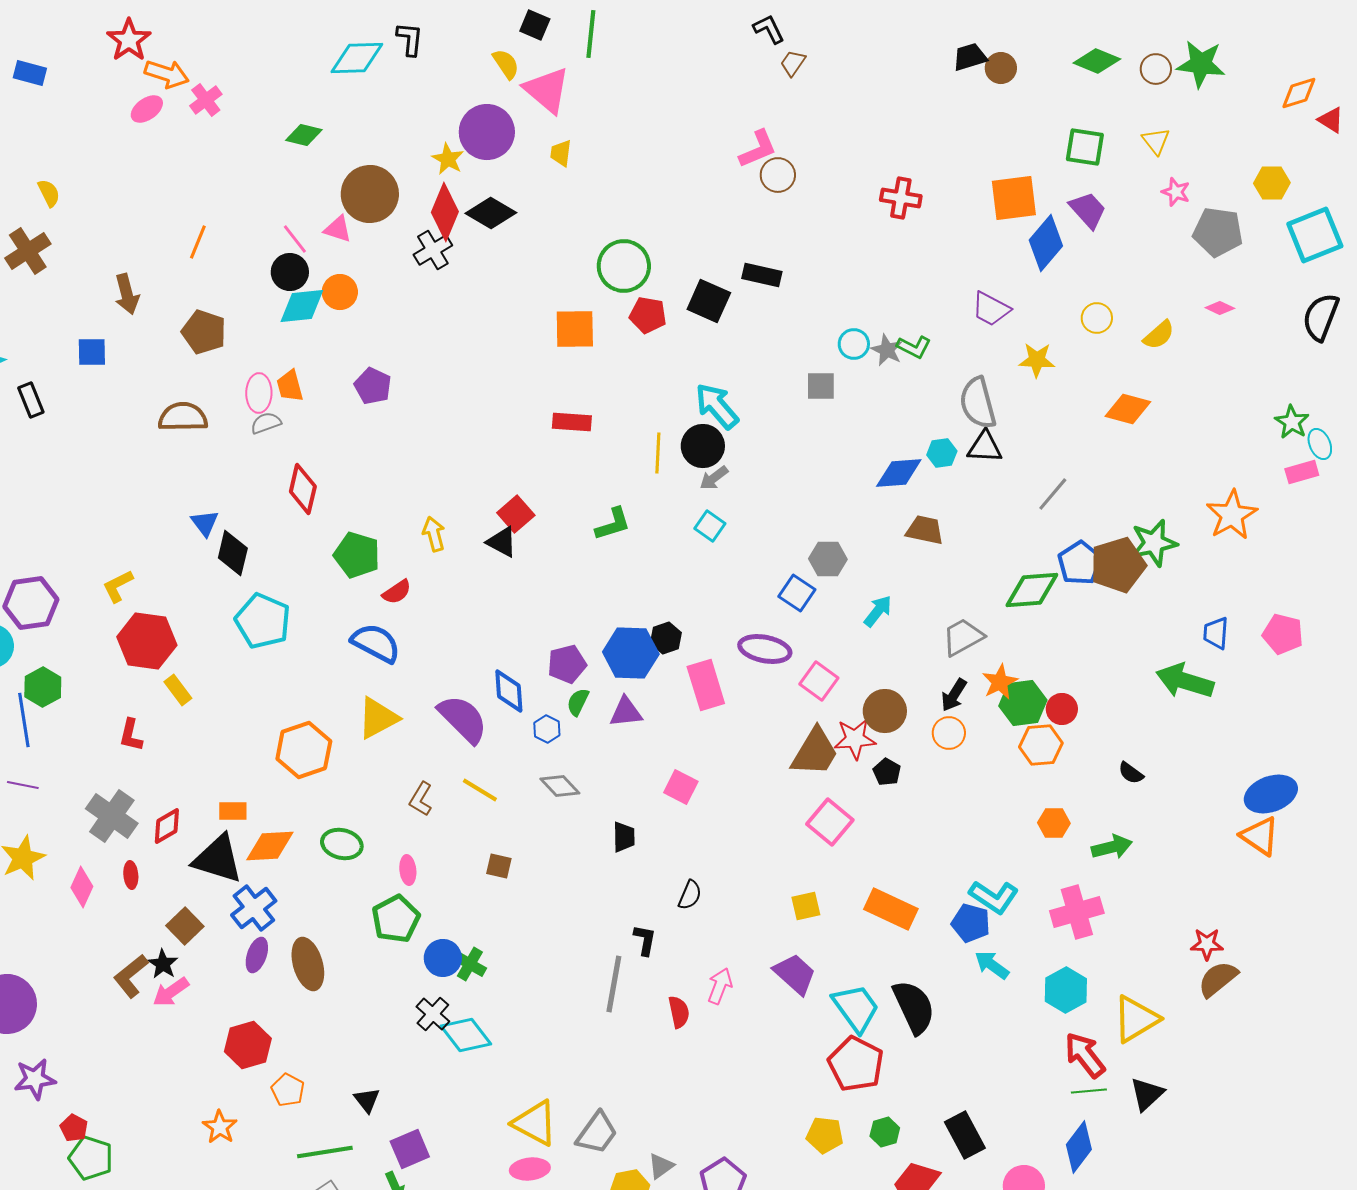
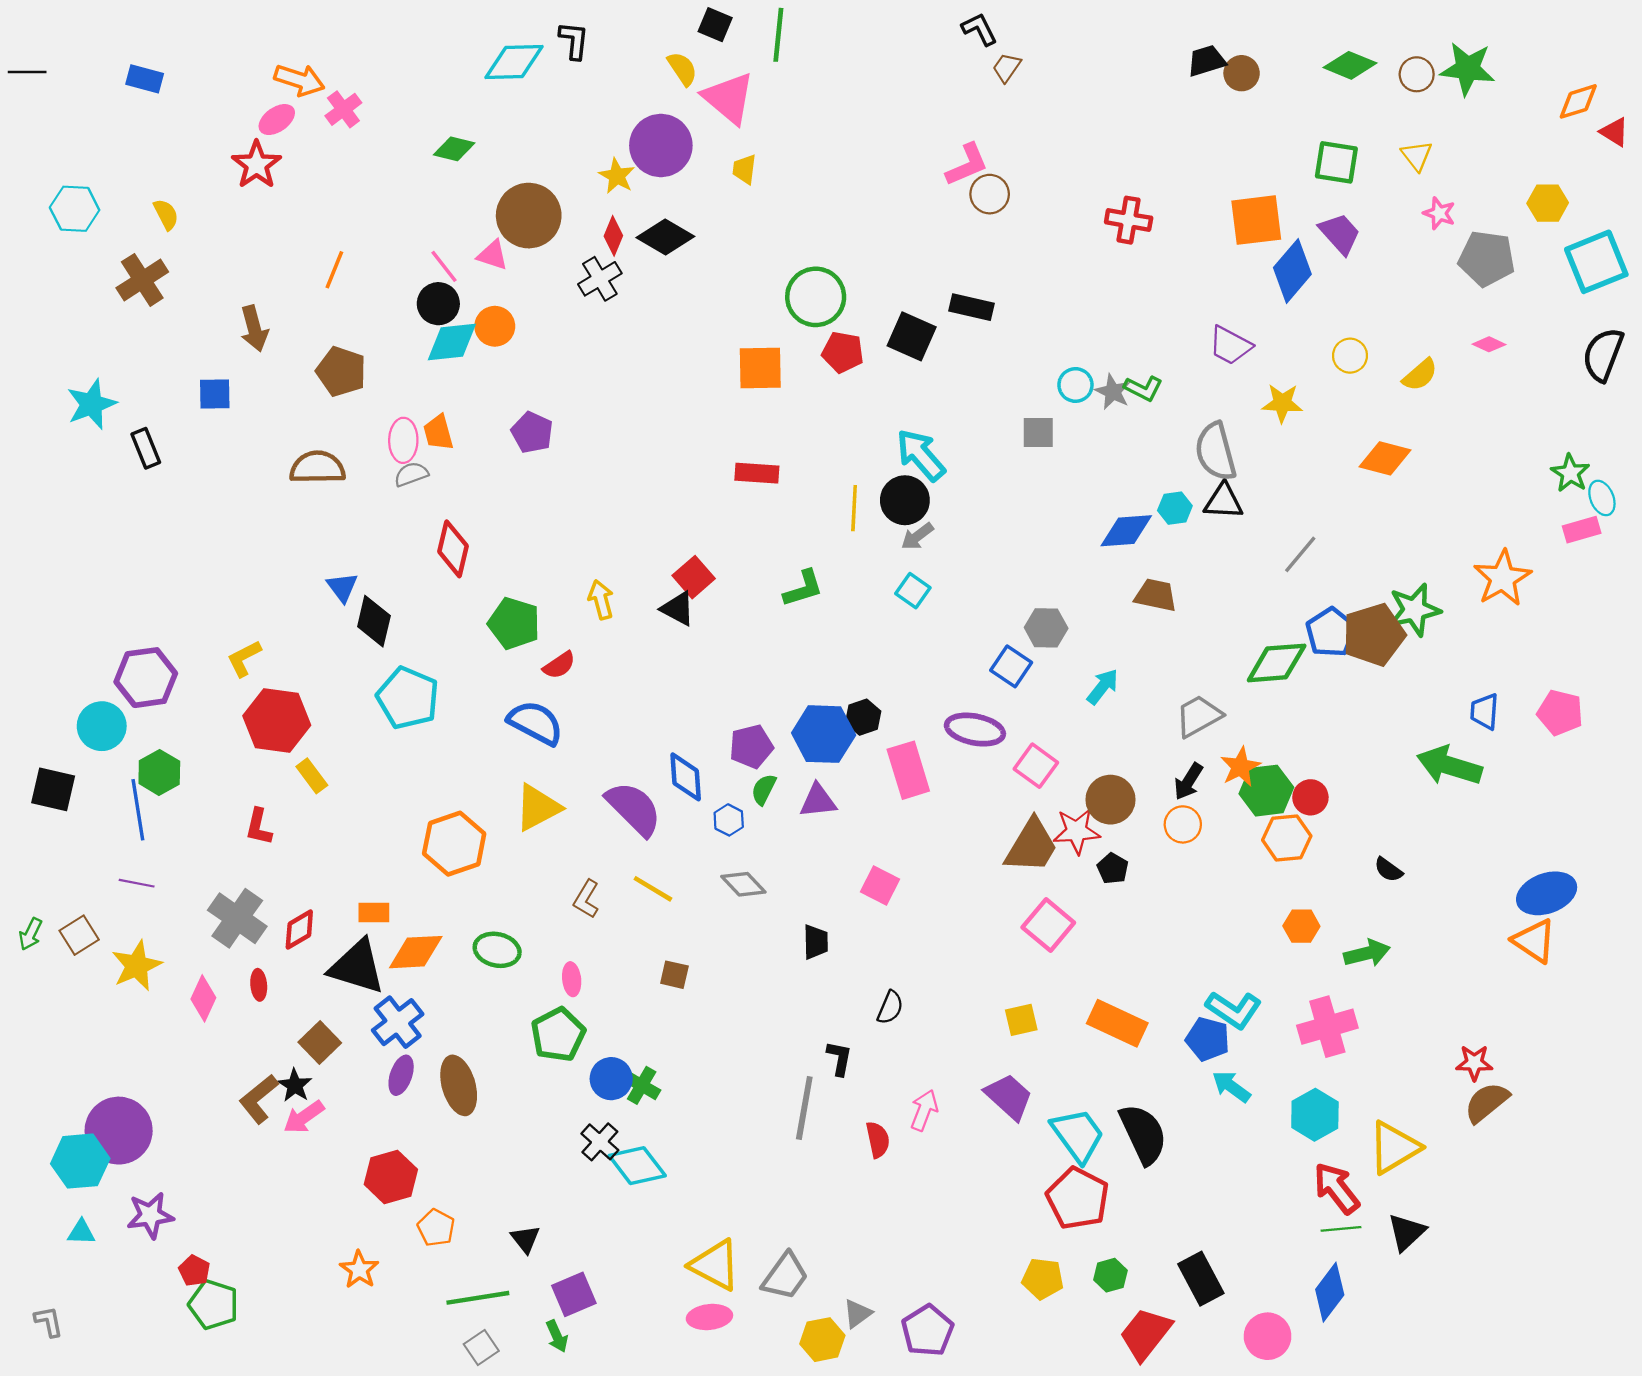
red star: (129, 40) -> (256, 165), moved
red diamond: (445, 212) -> (613, 236), size x0.6

